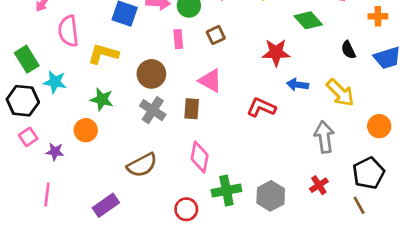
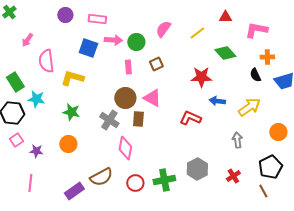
orange cross: (378, 16) -> (267, 57), moved
brown circle: (151, 74) -> (125, 98), moved
yellow arrow: (340, 93) -> (249, 107), turned -80
orange circle: (86, 130) -> (68, 144), moved
gray arrow: (324, 137) -> (237, 140), size x0.7
pink diamond: (200, 157) -> (125, 148), moved
brown semicircle: (142, 165) -> (101, 177), moved
gray hexagon: (271, 196) -> (197, 169), moved
red circle: (186, 209) -> (135, 183), moved

